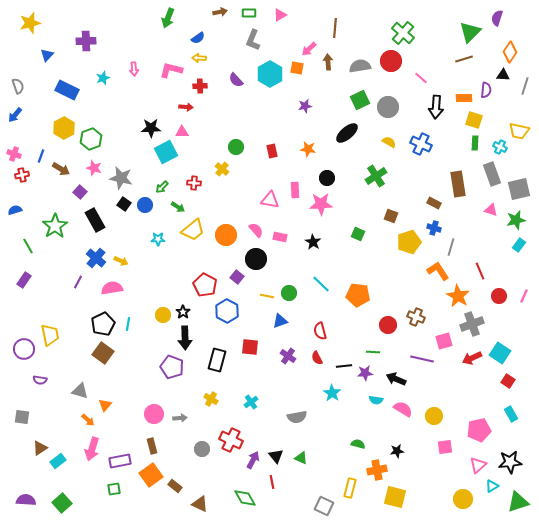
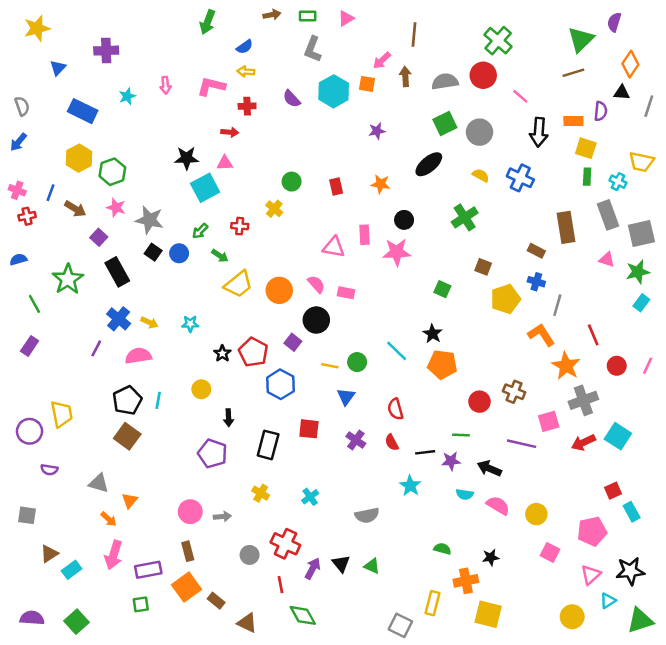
cyan star: (158, 239) -> (190, 324), moved
black star: (313, 242) -> (433, 334), moved
black star: (183, 312) -> (222, 353), moved
blue triangle: (280, 321) -> (346, 397), turned -35
black arrow: (185, 338) -> (229, 418), size x0.6
red square: (508, 381) -> (613, 491), moved, turned 32
pink square: (445, 447) -> (550, 552), turned 35
red line: (272, 482) -> (280, 585), moved

